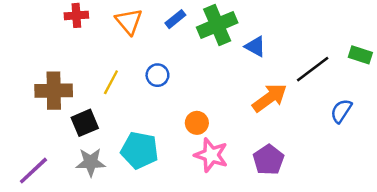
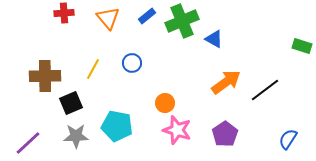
black line: (313, 69) -> (265, 90), moved
blue semicircle: (341, 111) -> (288, 139), moved

